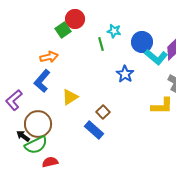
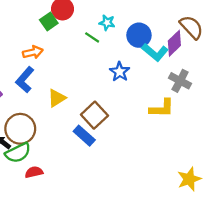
green line: (101, 44) -> (92, 37), turned -40
brown square: (103, 112) -> (94, 115), size x1.6

